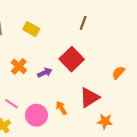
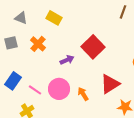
brown line: (83, 23) -> (123, 12), moved
orange cross: (19, 66) -> (38, 44), moved
pink circle: (36, 115) -> (59, 89), moved

